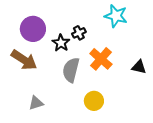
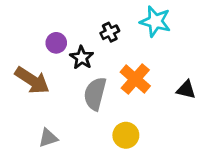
purple circle: (33, 29) -> (56, 43), moved, size x0.6
black cross: (79, 33) -> (110, 32), moved

